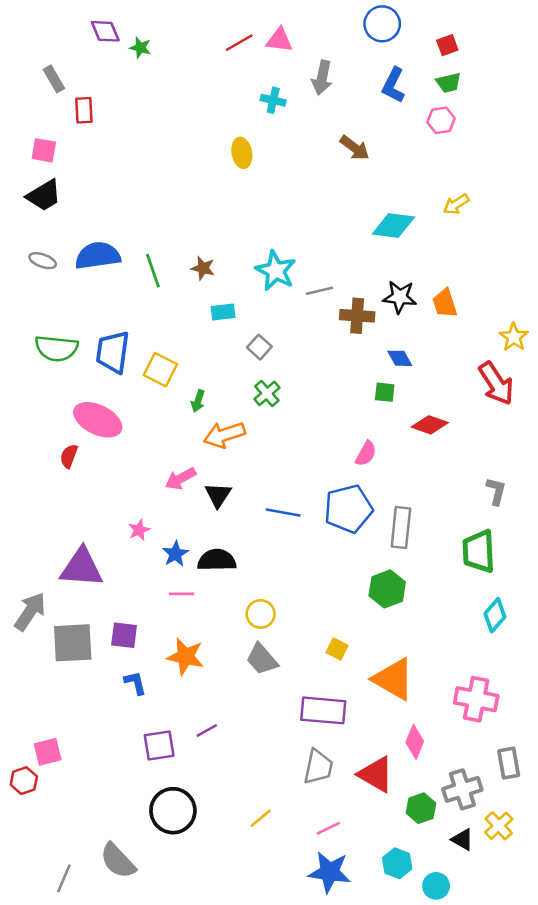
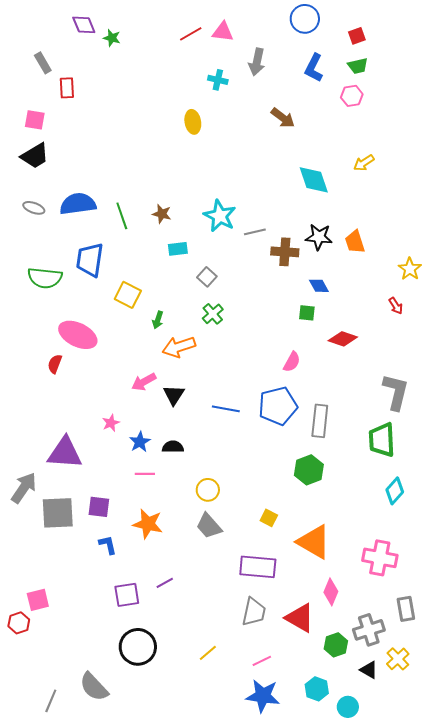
cyan diamond: (393, 226) -> (314, 180), turned 64
blue trapezoid: (113, 352) -> (90, 260), moved
red arrow: (496, 383) -> (396, 306), size x0.5
gray L-shape: (496, 491) -> (396, 392), size x1.6
black semicircle: (217, 560) -> (173, 447), size x0.7

